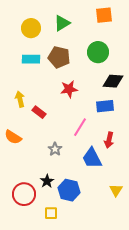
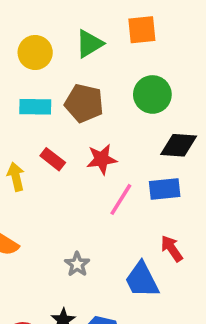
orange square: (104, 15) -> (142, 30), moved
red rectangle: (39, 112) -> (53, 159), moved
pink line: (80, 127) -> (121, 199), moved
red arrow: (109, 140) -> (172, 248), turned 133

